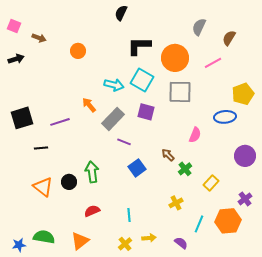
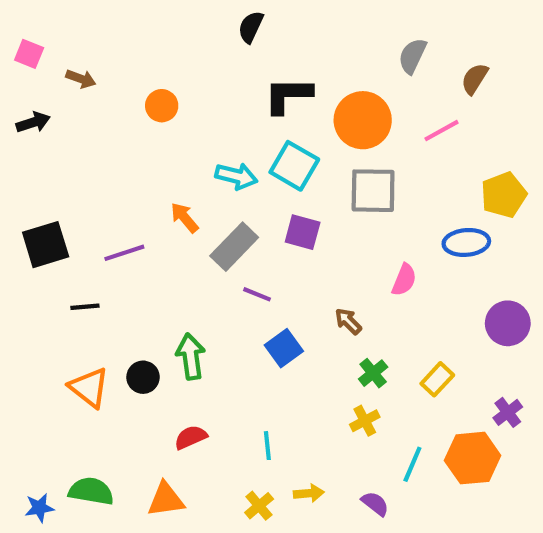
green cross: (185, 169) -> (373, 373), moved
orange triangle: (80, 241) -> (166, 499), turned 30

